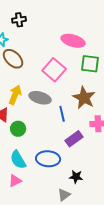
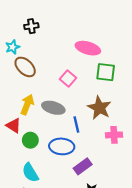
pink square: (54, 70) -> (68, 78), size x0.7
purple rectangle: (74, 139) -> (83, 166), moved
blue ellipse: (48, 159) -> (62, 146), moved

